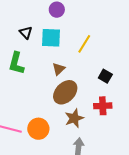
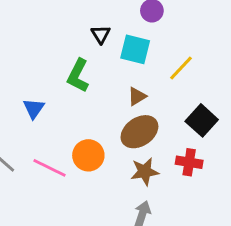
black square: (105, 76) -> (202, 120), size x1.5
orange circle: (38, 129) -> (88, 155), moved

